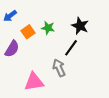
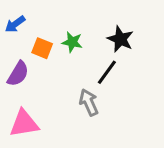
orange square: (28, 32) -> (42, 48), turned -32
pink triangle: (34, 82) -> (24, 123), moved

